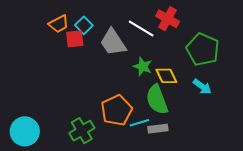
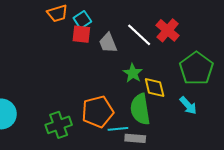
red square: (75, 39) -> (81, 34), moved
gray trapezoid: (113, 42) -> (108, 43), size x0.7

